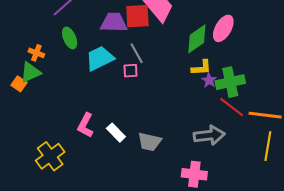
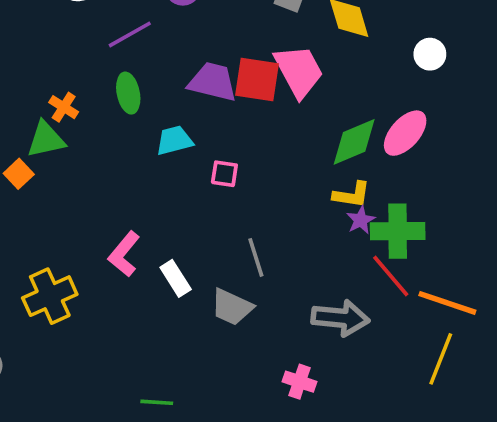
gray line: (137, 53) -> (256, 257), moved
cyan trapezoid: (100, 58) -> (174, 140), size x0.7
orange square: (19, 84) -> (19, 174), moved
pink cross: (194, 174) -> (300, 382), size x0.7

